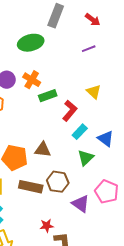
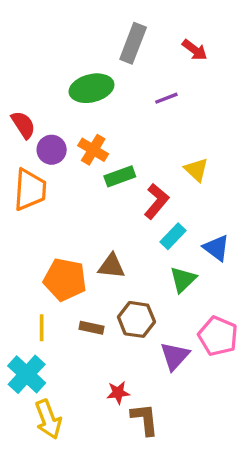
purple line: (89, 49) -> (166, 98), moved
brown rectangle: (31, 187) -> (91, 328), size x0.6
purple triangle: (81, 204) -> (175, 356), turned 36

